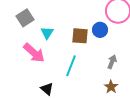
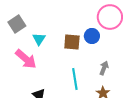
cyan line: (71, 66) -> (75, 79), moved, turned -30

